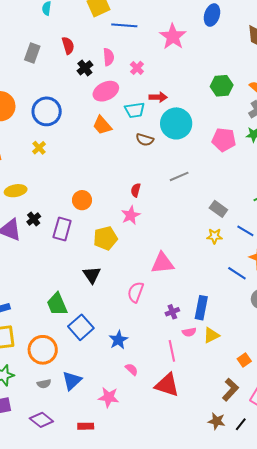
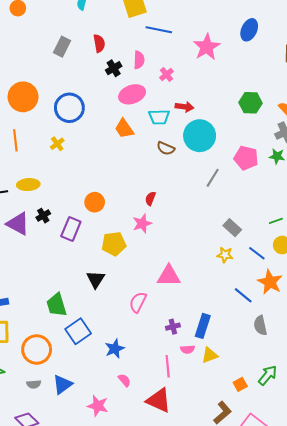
gray line: (179, 176) -> (213, 178), moved, turned -42

